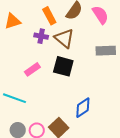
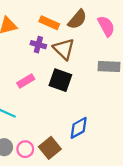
orange rectangle: (49, 16) -> (49, 23), turned -42

